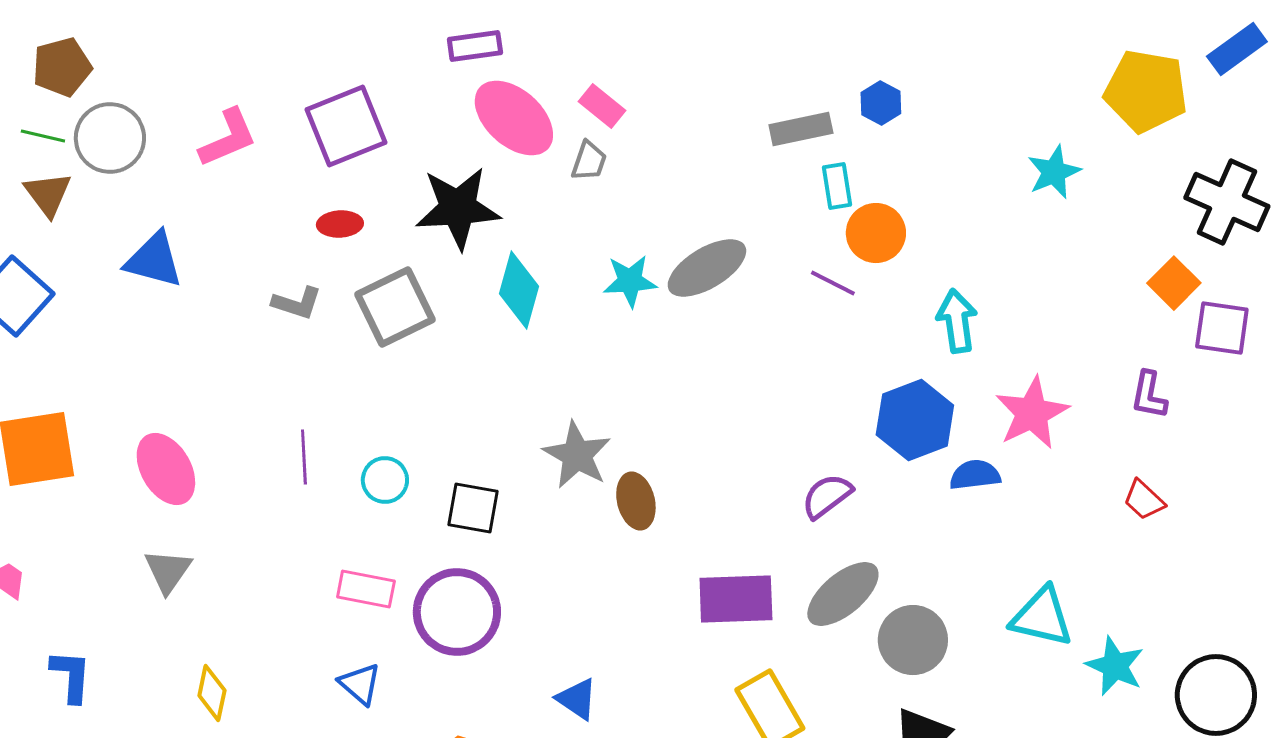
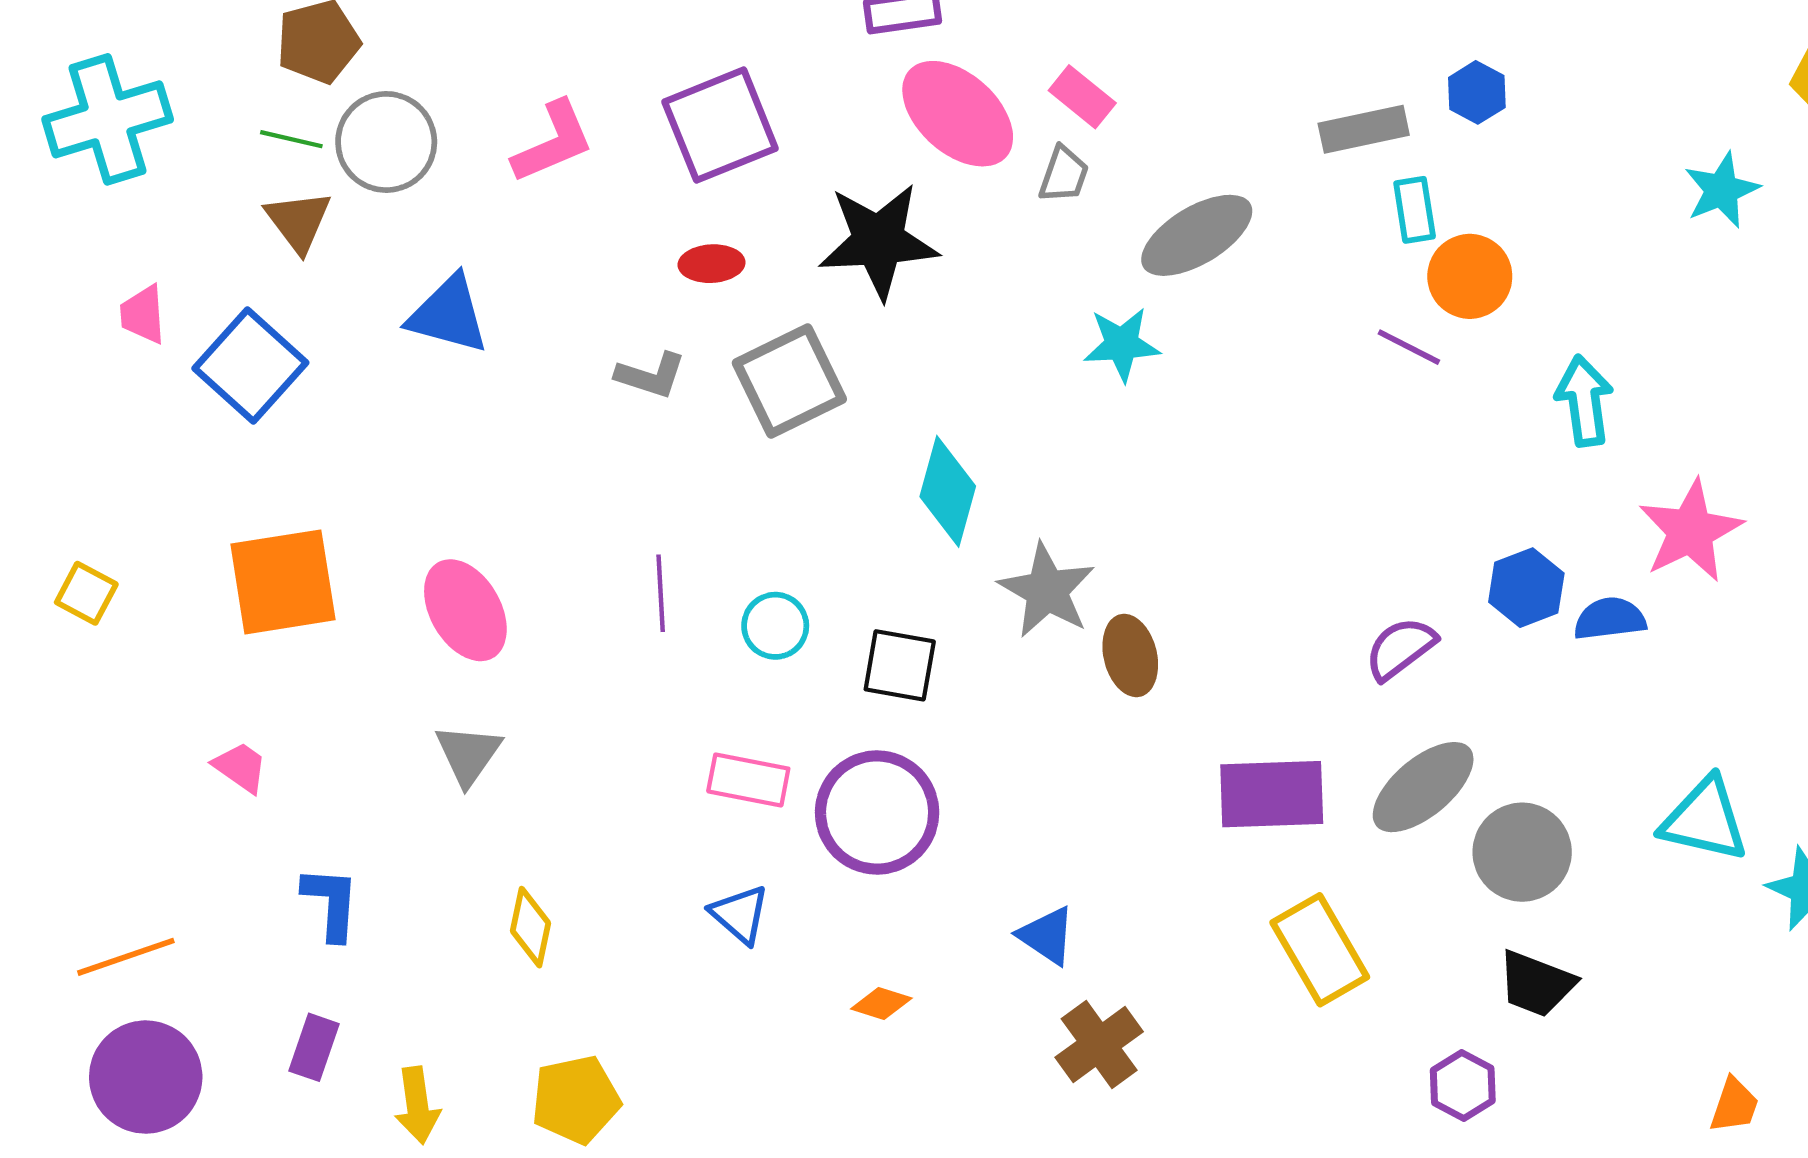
gray ellipse: (707, 268) -> (1197, 235), moved
cyan diamond: (519, 290) -> (948, 491), moved
blue hexagon: (915, 420) -> (1526, 588), moved, size x0.7

